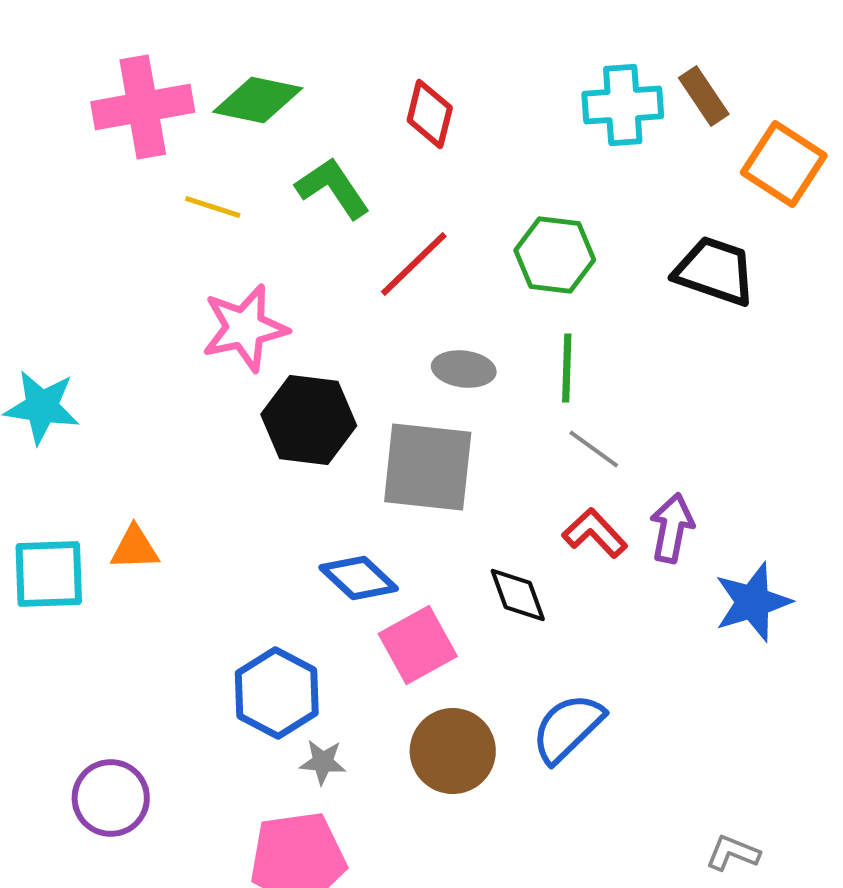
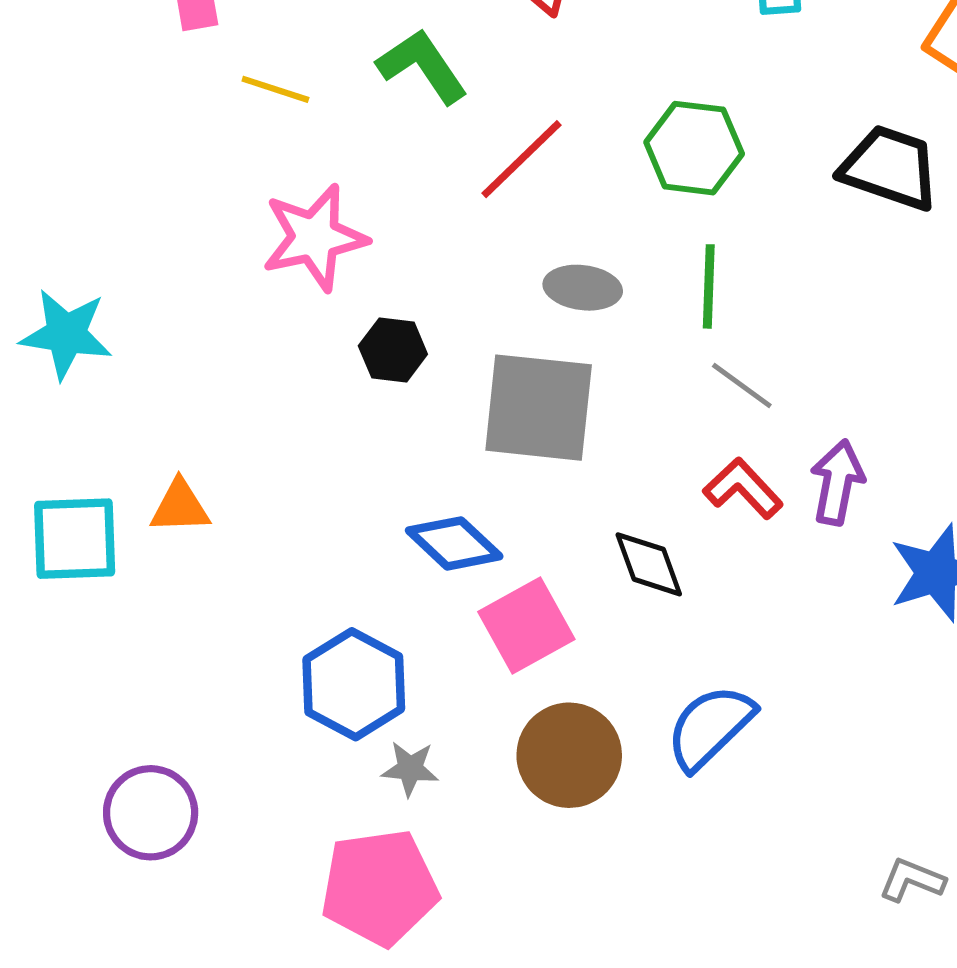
black hexagon: (309, 420) -> (393, 350), size x0.6

